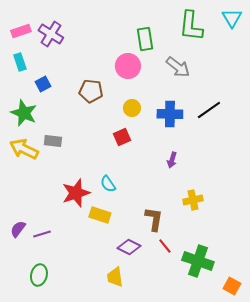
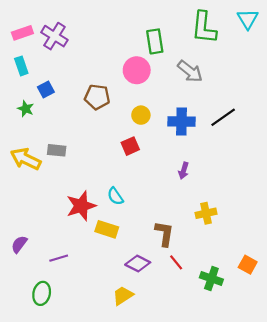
green star: (24, 113) -> (26, 109), moved, size x0.6
purple line: (42, 234) -> (59, 258), moved
green cross: (198, 261) -> (211, 278), size x0.7
yellow trapezoid: (115, 277) -> (123, 296), turned 65
orange square: (232, 286) -> (248, 265), moved

